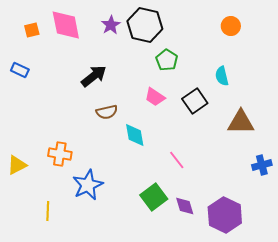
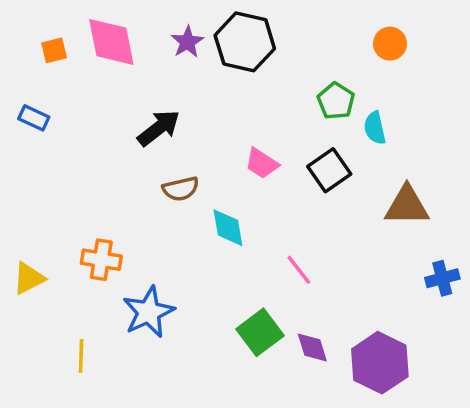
green pentagon: (167, 60) -> (336, 101), moved

